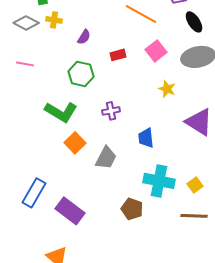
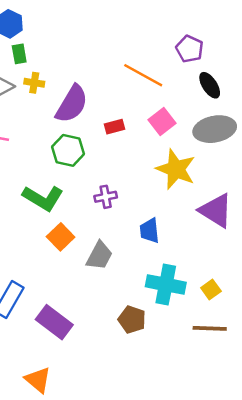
purple semicircle: (84, 37) -> (72, 104), size x2.0
yellow star: (167, 89) -> (176, 169), size x1.8

